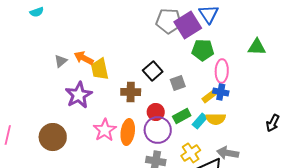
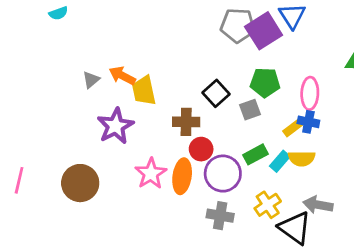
green pentagon: (203, 50) -> (265, 82), moved
red circle: (156, 112) -> (201, 149), moved

